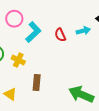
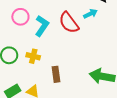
red semicircle: (60, 35) -> (69, 23), size x1.6

